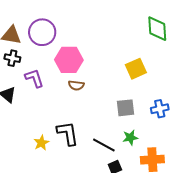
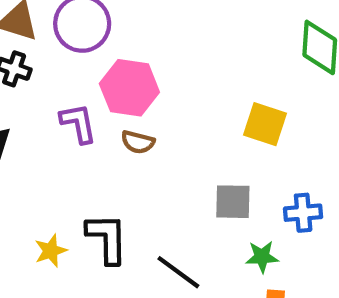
yellow square: (136, 69) -> (265, 124), turned 35
purple L-shape: (34, 78) -> (78, 123), moved
green star: (130, 138) -> (262, 257), moved

